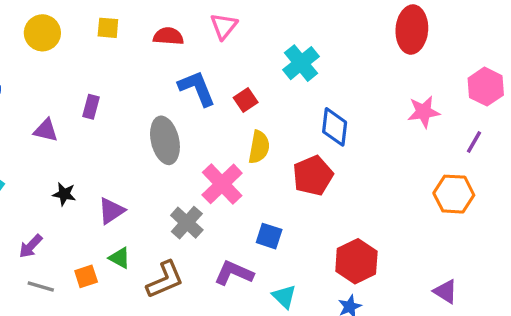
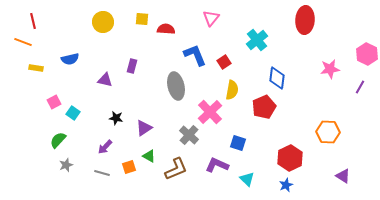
red ellipse: (412, 29) -> (305, 20), moved
red semicircle: (168, 36) -> (166, 29), moved
orange hexagon: (454, 194) -> (328, 132), moved
purple arrow: (31, 246) -> (105, 147), moved

